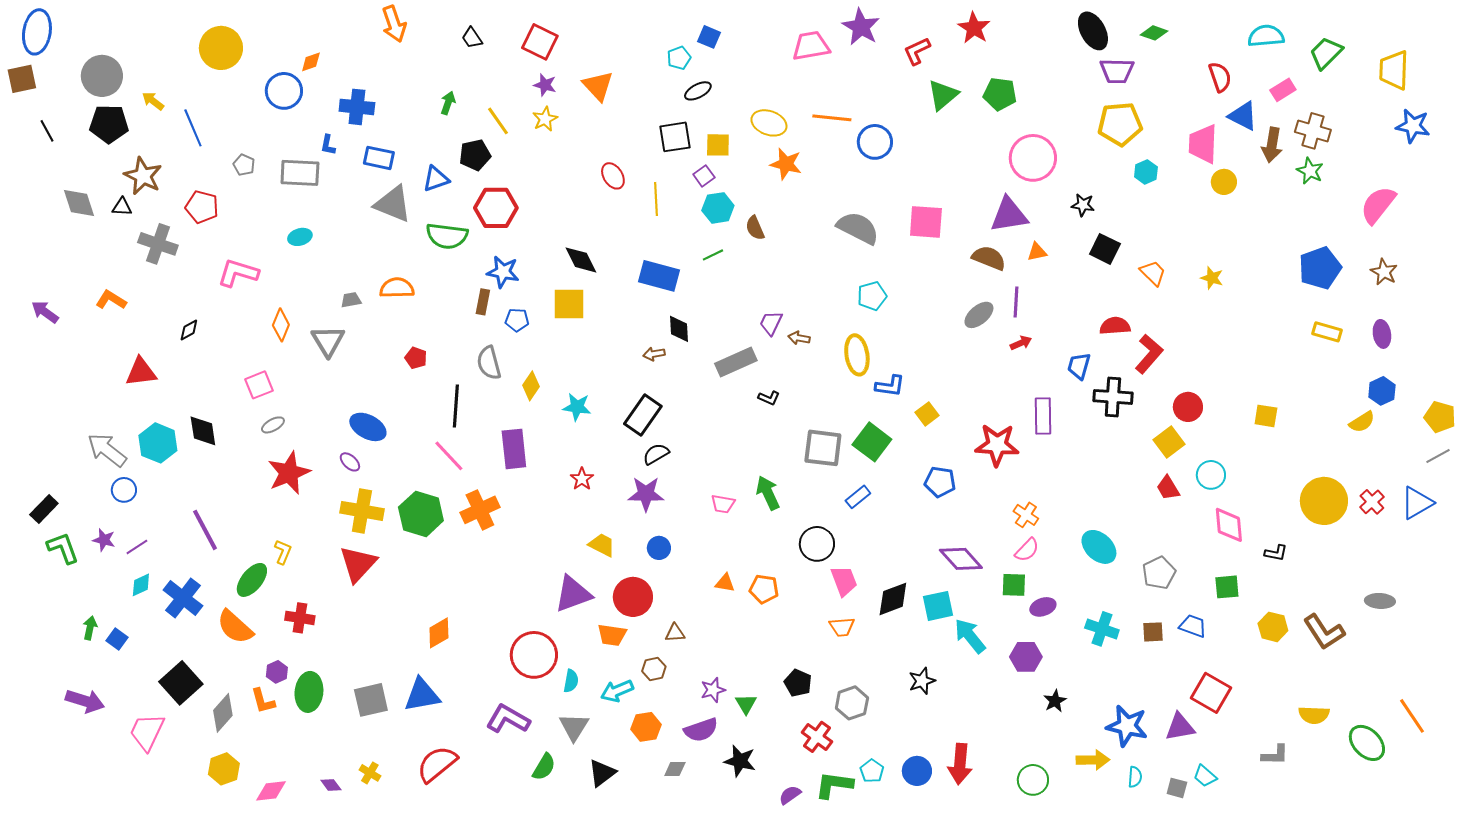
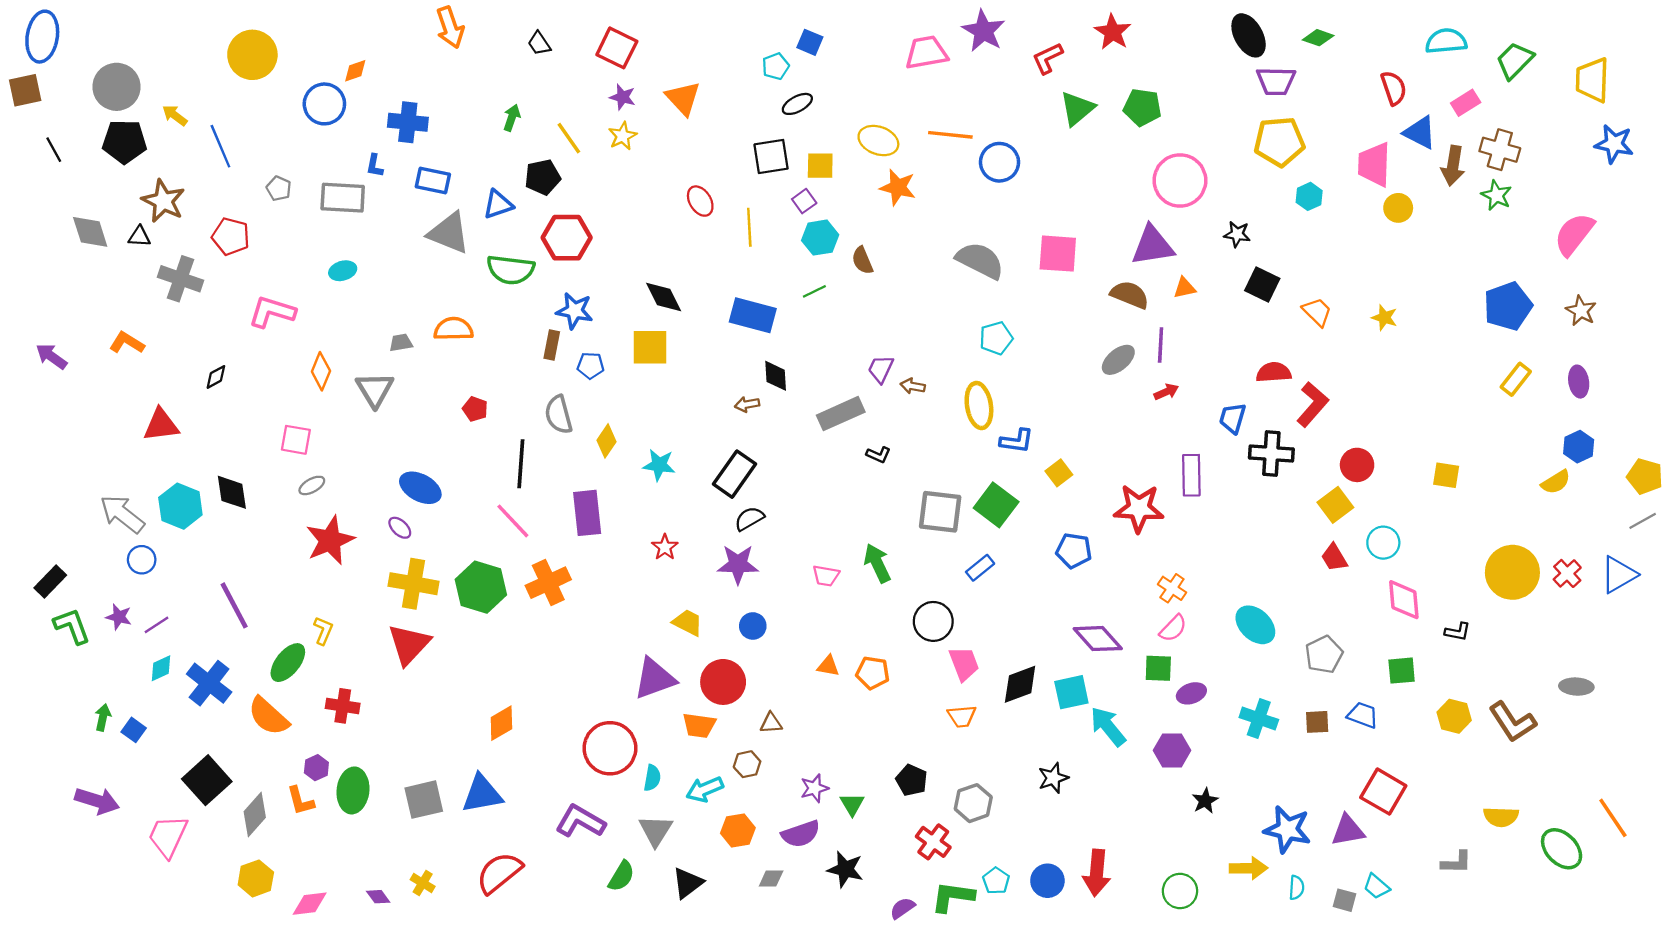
yellow rectangle: (1327, 332) -> (1516, 379), turned -68
pink square: (259, 385) -> (296, 440), turned 32

